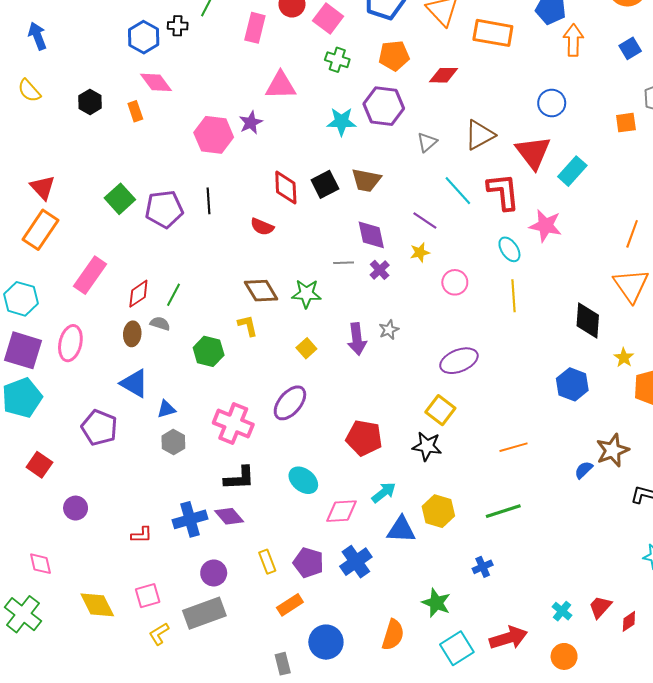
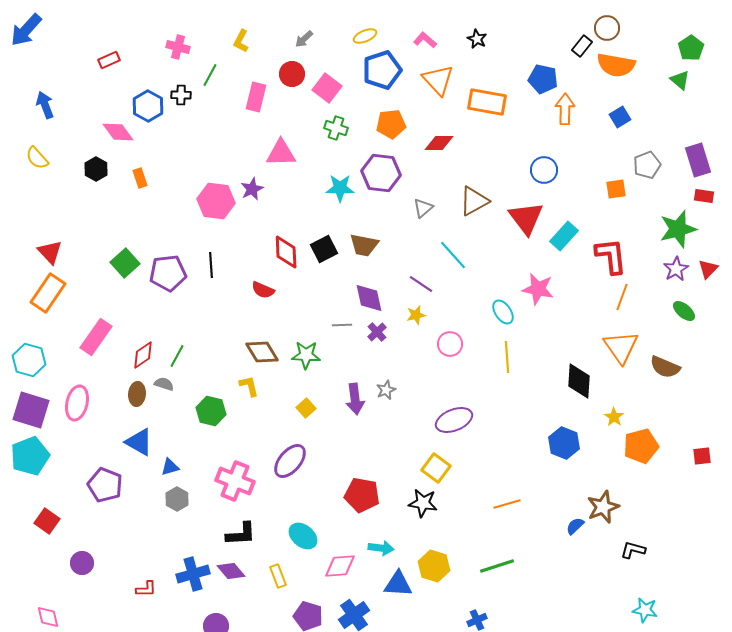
pink diamond: (156, 82) -> (118, 132), moved
red L-shape: (503, 192) -> (611, 256), moved
cyan arrow: (384, 493) -> (381, 548), turned 45
yellow rectangle: (267, 562) -> (278, 576), moved

